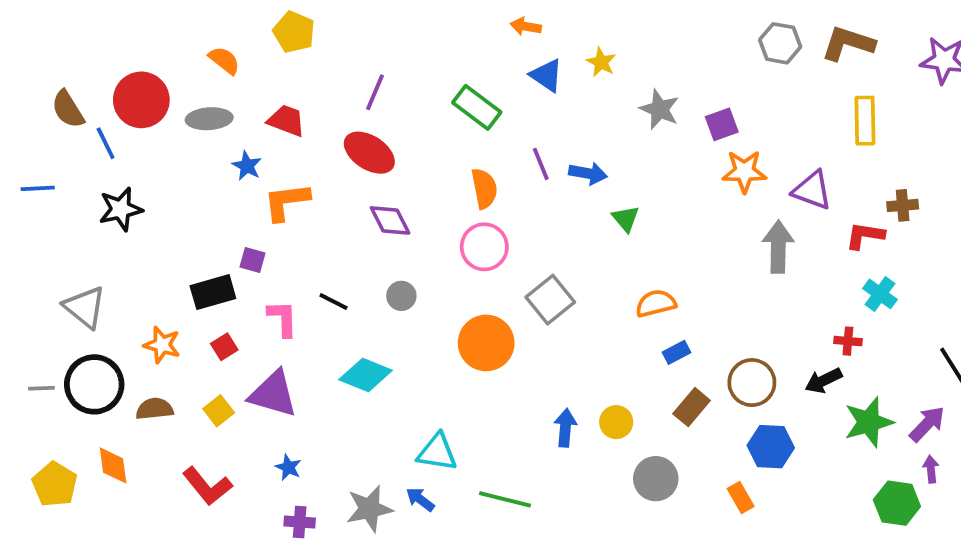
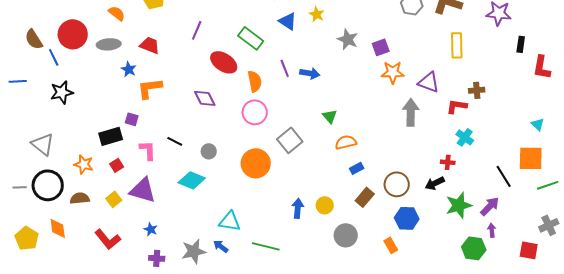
red ellipse: (369, 153) -> (224, 62), moved
green triangle: (626, 219) -> (330, 116), moved
gray circle: (401, 296) -> (209, 151), moved

